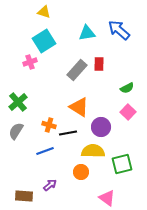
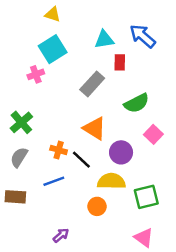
red rectangle: (99, 64) -> (120, 62), moved
green semicircle: (127, 88) -> (137, 103), moved, size x1.5
black line: (68, 133) -> (81, 160), turned 54
purple arrow: (50, 185) -> (61, 235), moved
brown rectangle: (24, 196) -> (15, 197), moved
pink triangle: (107, 198) -> (144, 238), moved

